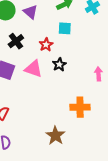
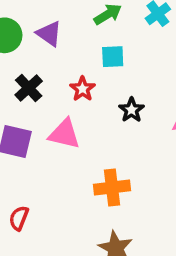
black star: (59, 64) -> (132, 110), moved
orange cross: (80, 107) -> (112, 187), moved

